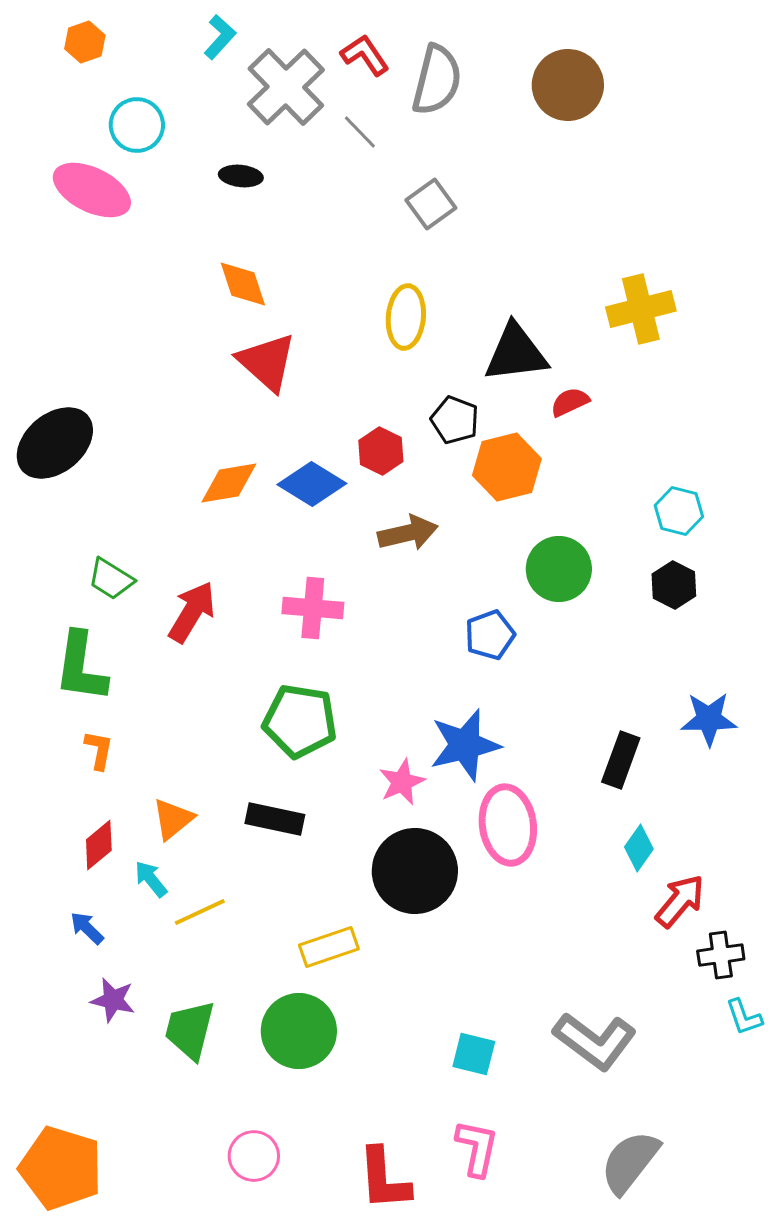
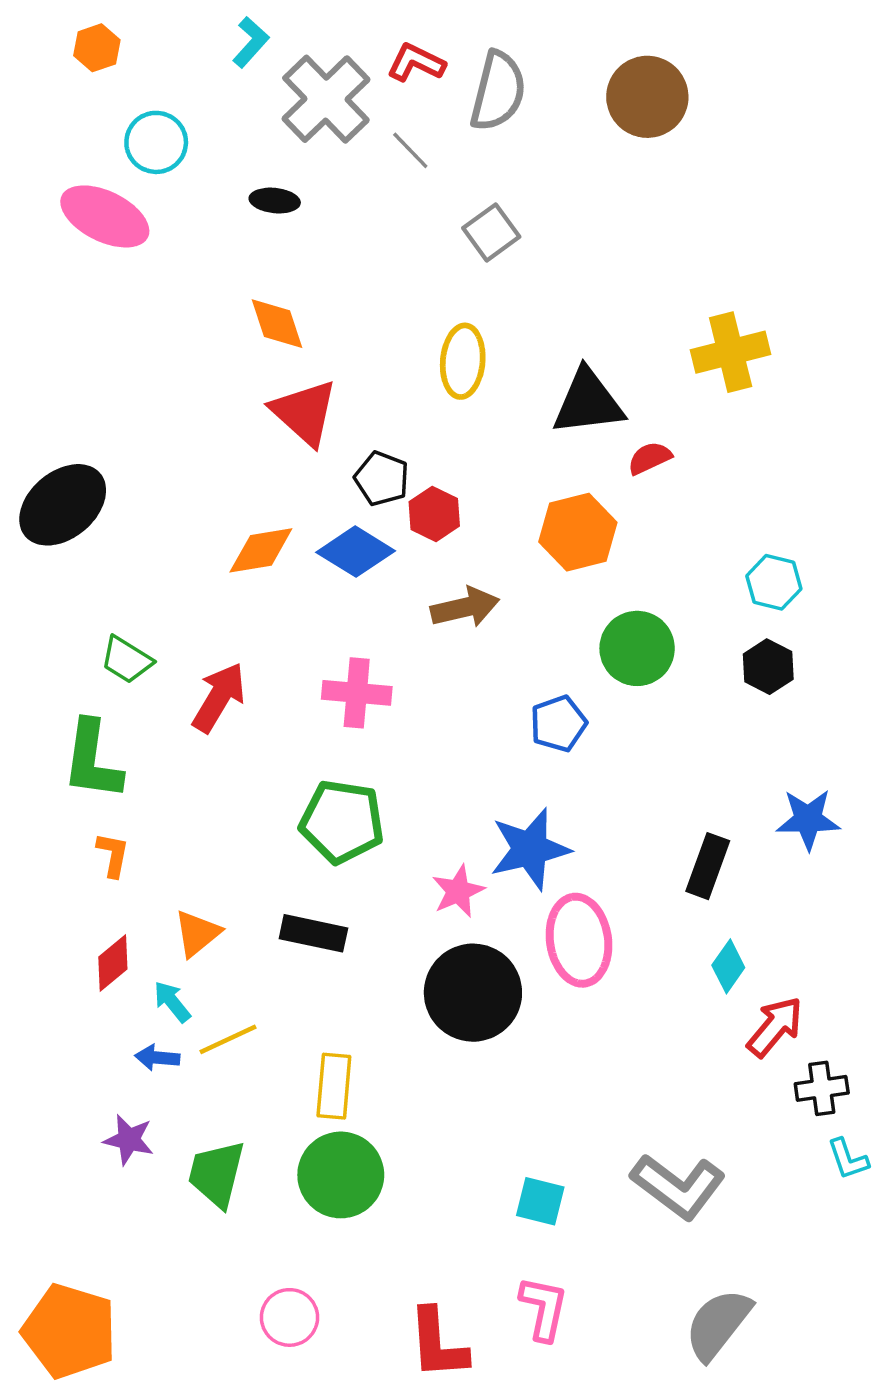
red L-shape: (365, 55) -> (416, 63), turned -30
black pentagon: (455, 420) -> (382, 479), moved
blue arrow: (87, 928) -> (157, 1058), moved, turned -39
yellow rectangle: (329, 947) -> (334, 1086), moved, turned -66

